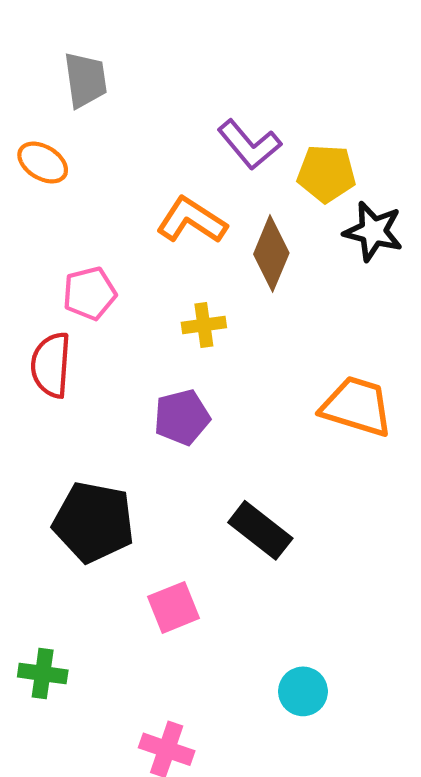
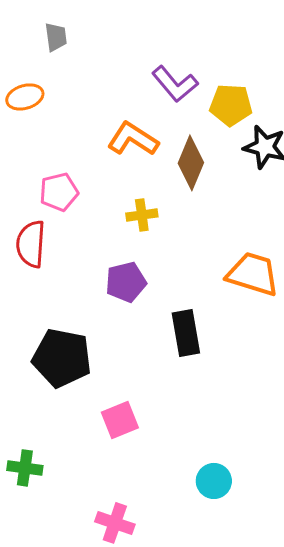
gray trapezoid: (85, 80) -> (56, 37), size x0.7
orange ellipse: (43, 163) -> (25, 97), turned -48
black rectangle: (260, 530) -> (186, 333), moved, turned 42

